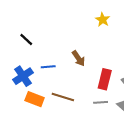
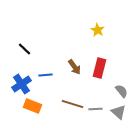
red rectangle: (105, 79) -> (100, 68), moved
brown line: (63, 97) -> (73, 104), moved

